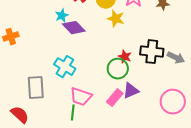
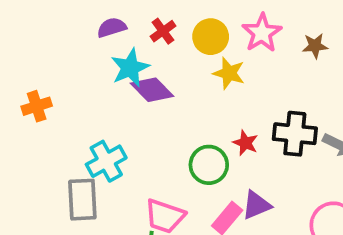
cyan star: (62, 16) -> (130, 68), size x1.5
cyan cross: (65, 67) -> (106, 161), moved, turned 30
green circle: (118, 69) -> (209, 165), moved

